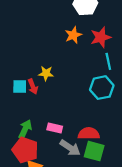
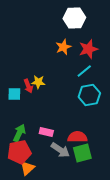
cyan line: (108, 61) -> (84, 71), moved, turned 63
red arrow: (33, 87) -> (28, 86), moved
red pentagon: (25, 150) -> (19, 152), turned -30
green square: (94, 151) -> (82, 153), turned -30

